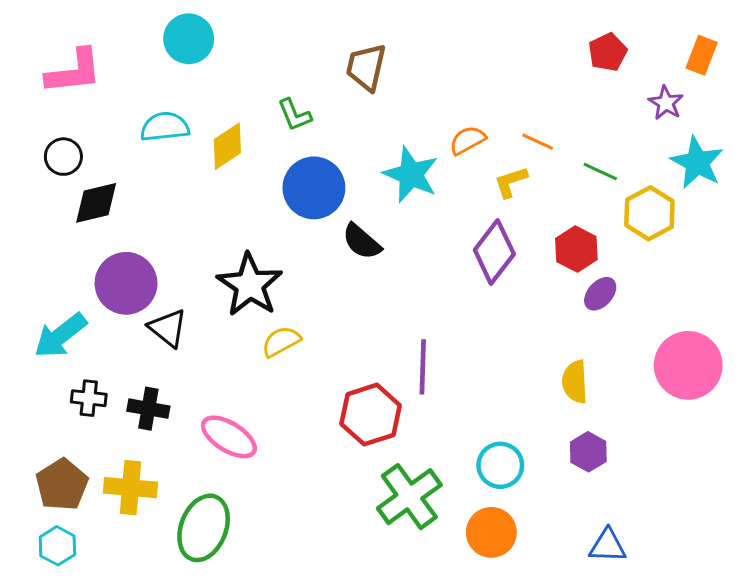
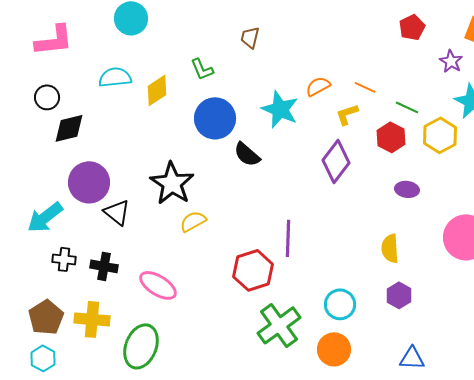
brown trapezoid: (366, 67) -> (250, 37), size x0.7
red hexagon: (576, 249) -> (391, 137), moved
purple ellipse: (600, 294) -> (407, 189), turned 55

